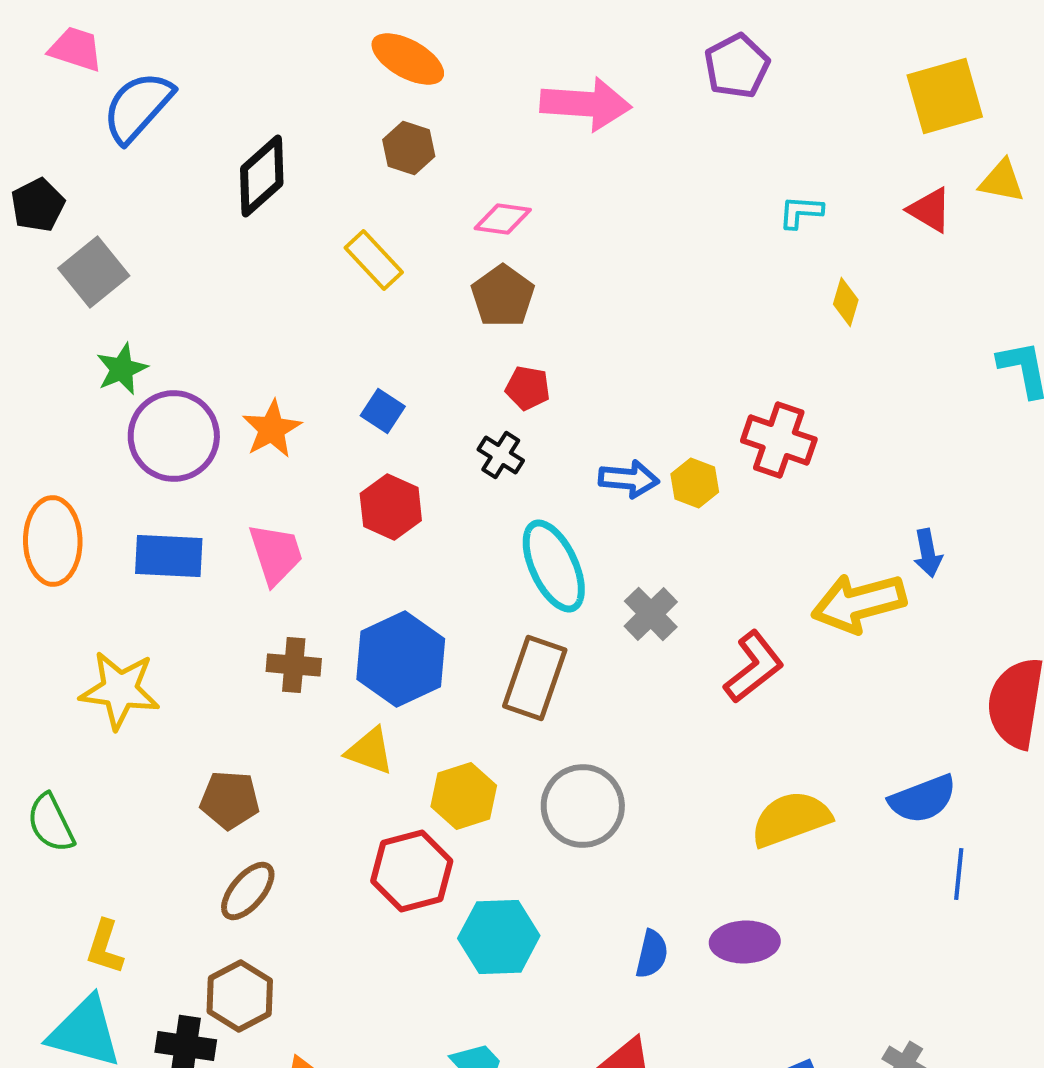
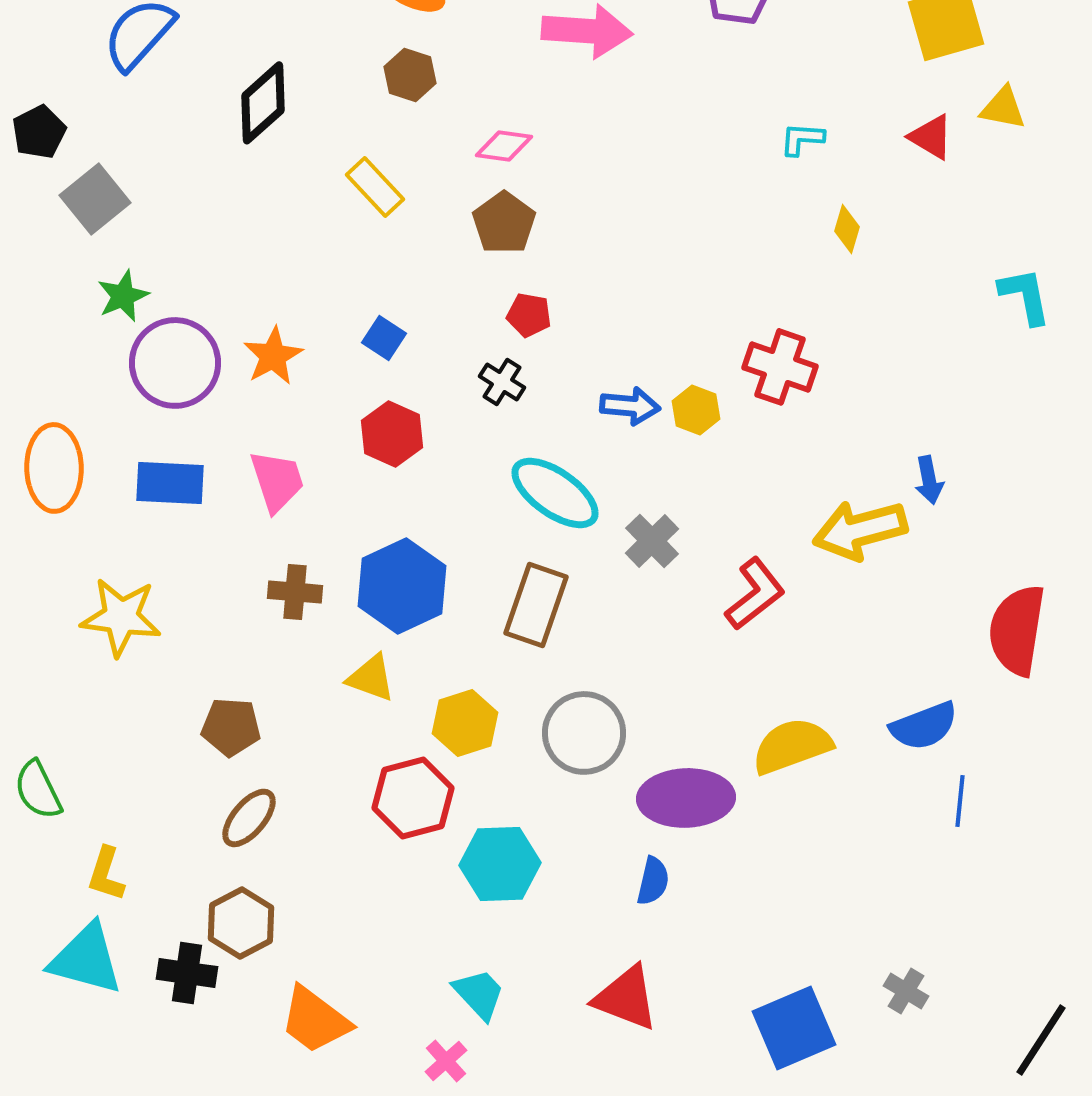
cyan ellipse: (554, 566) -> (555, 493), turned -30
green semicircle: (51, 823) -> (38, 790), moved
purple ellipse: (745, 942) -> (686, 798), moved, size x1.4

